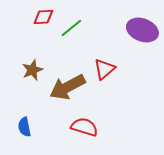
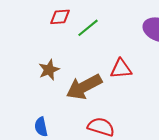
red triangle: (104, 69) -> (121, 69), turned 35

